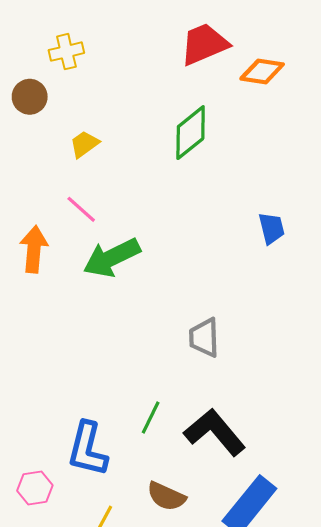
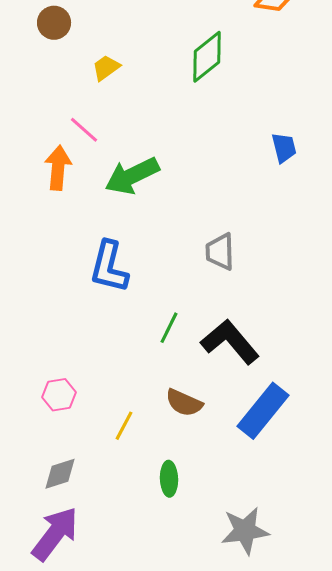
pink line: (81, 209) -> (84, 130), moved
blue L-shape: (87, 449) -> (109, 267), moved

